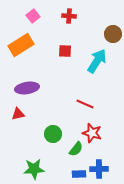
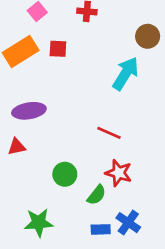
red square: (65, 51) -> (58, 49), moved
blue cross: (99, 169) -> (128, 223), turned 36

